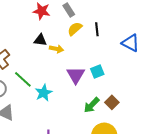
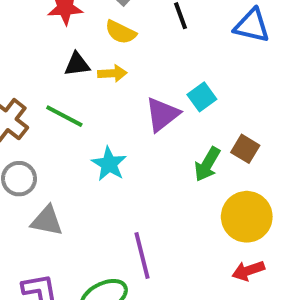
yellow semicircle: (75, 29) -> (121, 32), moved, turned -98
purple triangle: (76, 75) -> (162, 114), turned 36
green line: (23, 79) -> (64, 116), moved

